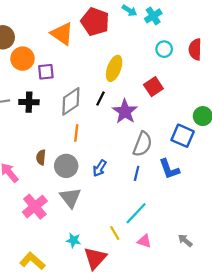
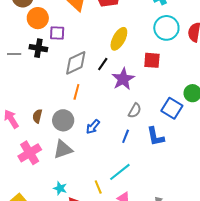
cyan circle: (164, 49) -> (166, 28), size x1.6
red square: (153, 87) -> (152, 60), turned 30
black cross: (29, 102) -> (38, 48), moved
gray semicircle: (143, 144) -> (135, 111), size x0.7
brown semicircle: (41, 157) -> (37, 116), moved
gray triangle: (70, 198) -> (63, 149), turned 40

